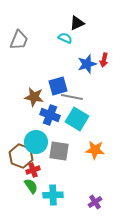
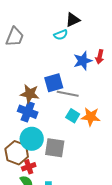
cyan semicircle: (65, 38) -> (61, 35), turned 136
blue cross: (50, 115) -> (28, 112), moved
cyan square: (77, 119) -> (73, 116), size x0.6
orange star: (95, 150) -> (91, 117), moved

